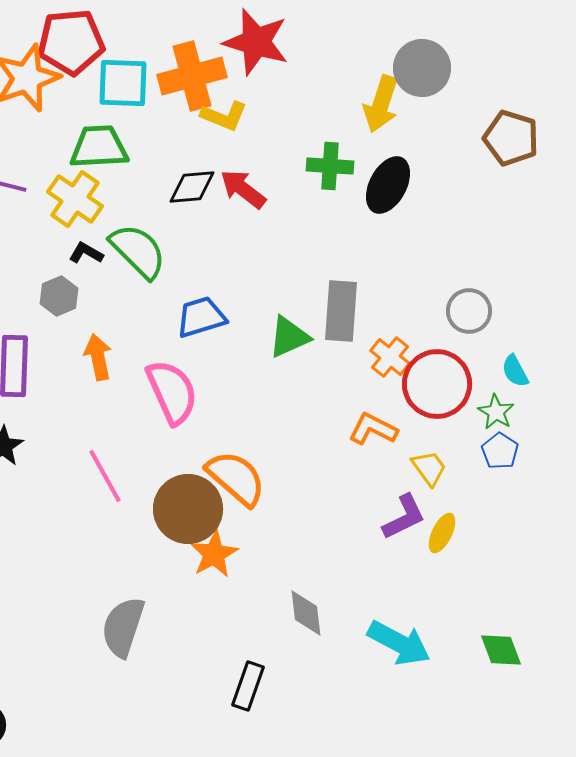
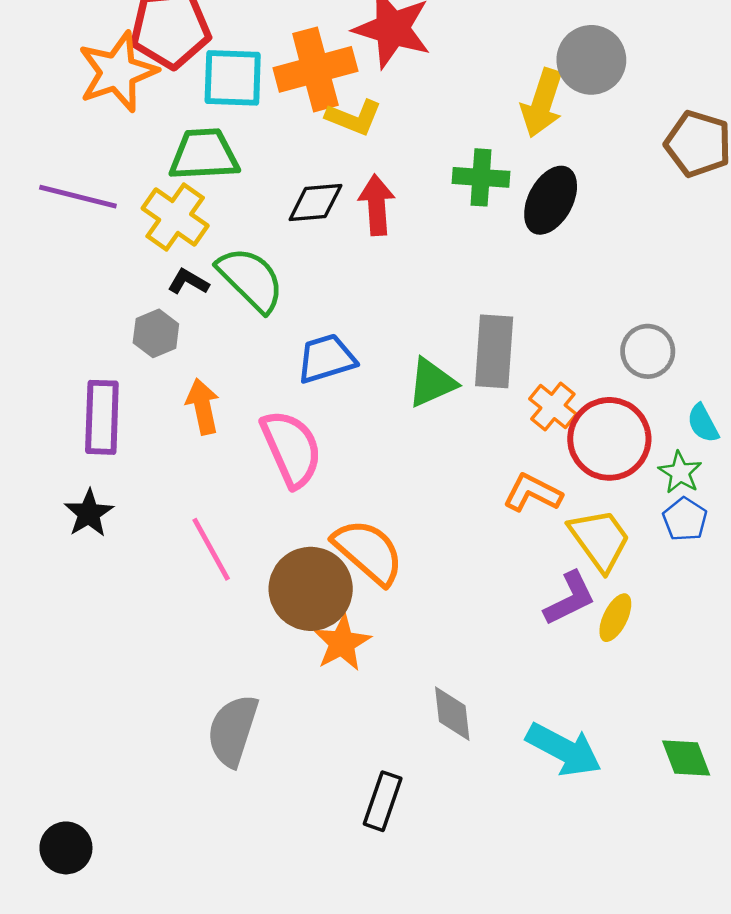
red arrow: (243, 189) -> (377, 205), turned 48
yellow trapezoid: (429, 468) -> (600, 540), size x1.5

